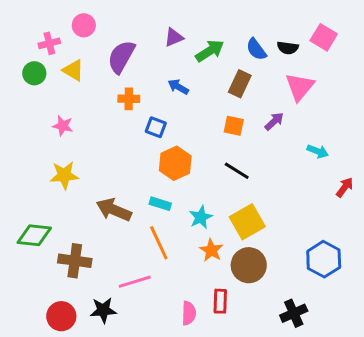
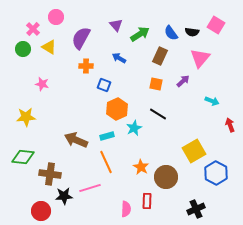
purple triangle: (174, 37) -> (116, 25), turned -48
pink cross: (49, 43) -> (33, 29), turned -32
yellow star: (64, 175) -> (26, 117), moved
red arrow: (345, 187) -> (230, 125), turned -56
cyan rectangle: (160, 204) -> (107, 136), turned -32
cyan star: (201, 217) -> (134, 128), moved
yellow square: (247, 222) -> (194, 151), moved
black star: (103, 310) -> (64, 196), moved

